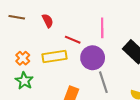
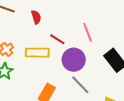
pink line: (102, 28) -> (88, 32), turned -30
gray line: (103, 82) -> (80, 85), turned -35

